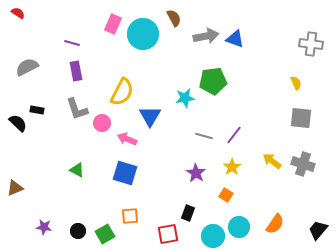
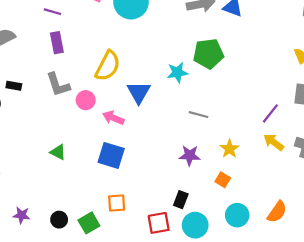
purple line: (234, 135) -> (270, 113), moved
purple star: (196, 173) -> (190, 155), turned -30
cyan circle: (213, 236) -> (195, 225), moved

